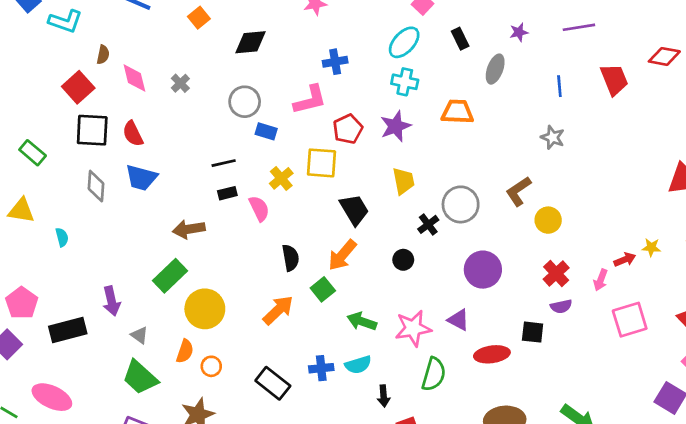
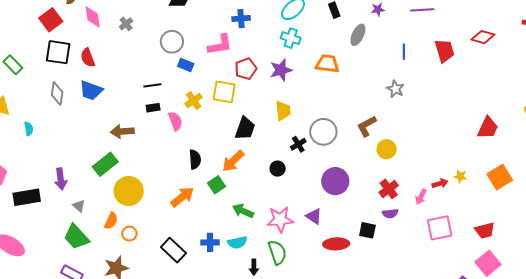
black trapezoid: (354, 210) -> (245, 128), turned 45
green semicircle: (434, 374) -> (277, 252), moved, turned -40

